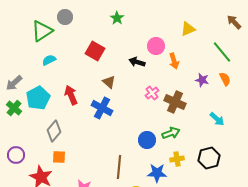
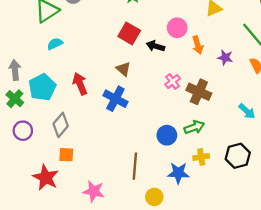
red square: (95, 51) -> (129, 33), moved
purple star: (202, 80) -> (225, 57), moved
gray arrow: (14, 83) -> (15, 70), turned 126
purple circle: (16, 155) -> (23, 131), moved

